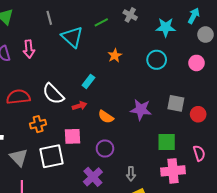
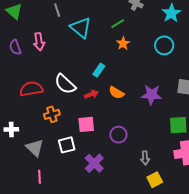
green line: (101, 22) -> (118, 24), moved
cyan star: (166, 27) -> (171, 13), turned -30
orange semicircle: (106, 117) -> (116, 93), moved
white square: (51, 156) -> (67, 145), size x0.7
purple cross: (93, 177) -> (94, 163), moved

